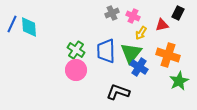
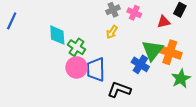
cyan diamond: (29, 27) -> (57, 35), moved
yellow arrow: (141, 33) -> (112, 32), moved
blue trapezoid: (106, 51) -> (96, 69), moved
green triangle: (131, 53) -> (152, 50), moved

